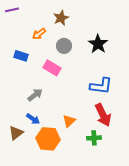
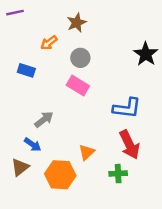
black star: (98, 44) -> (146, 54), moved
pink rectangle: (52, 68) -> (78, 86), moved
blue arrow: (33, 119) -> (33, 145), moved

